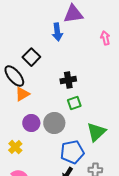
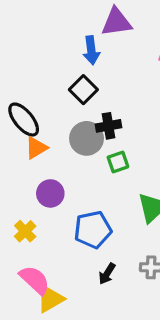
black square: (31, 57) -> (83, 90), moved
gray circle: (54, 123) -> (87, 138), moved
blue pentagon: (72, 152) -> (93, 230), moved

